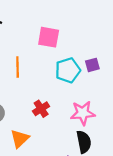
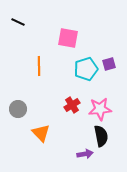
red cross: (41, 109) -> (72, 105), moved
orange triangle: (20, 139) -> (41, 133), turned -30

